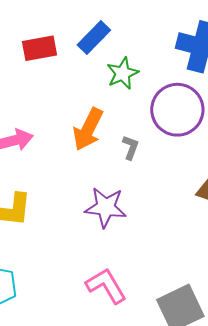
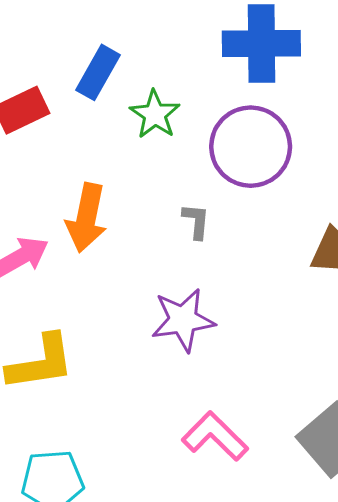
orange arrow: (88, 129) -> (86, 218), moved

